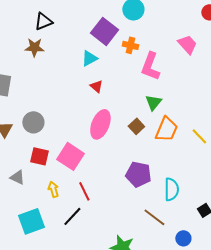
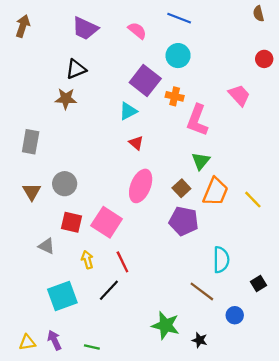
purple pentagon: (138, 174) -> (184, 221), moved

